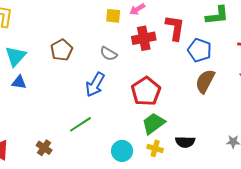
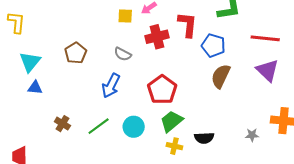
brown cross: (44, 148) -> (62, 124), moved
cyan circle: (122, 151) -> (134, 127), moved

